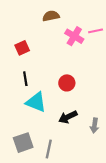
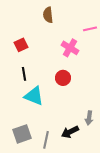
brown semicircle: (51, 16) -> (48, 15), turned -84
pink cross: (74, 36) -> (70, 48), moved
black arrow: (68, 117) -> (70, 132), moved

